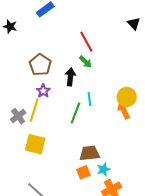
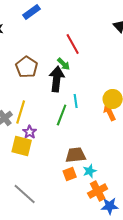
green arrow: (85, 62) -> (64, 64), moved
black arrow: (70, 77) -> (57, 79), size x1.4
purple star: (43, 91) -> (30, 132), moved

